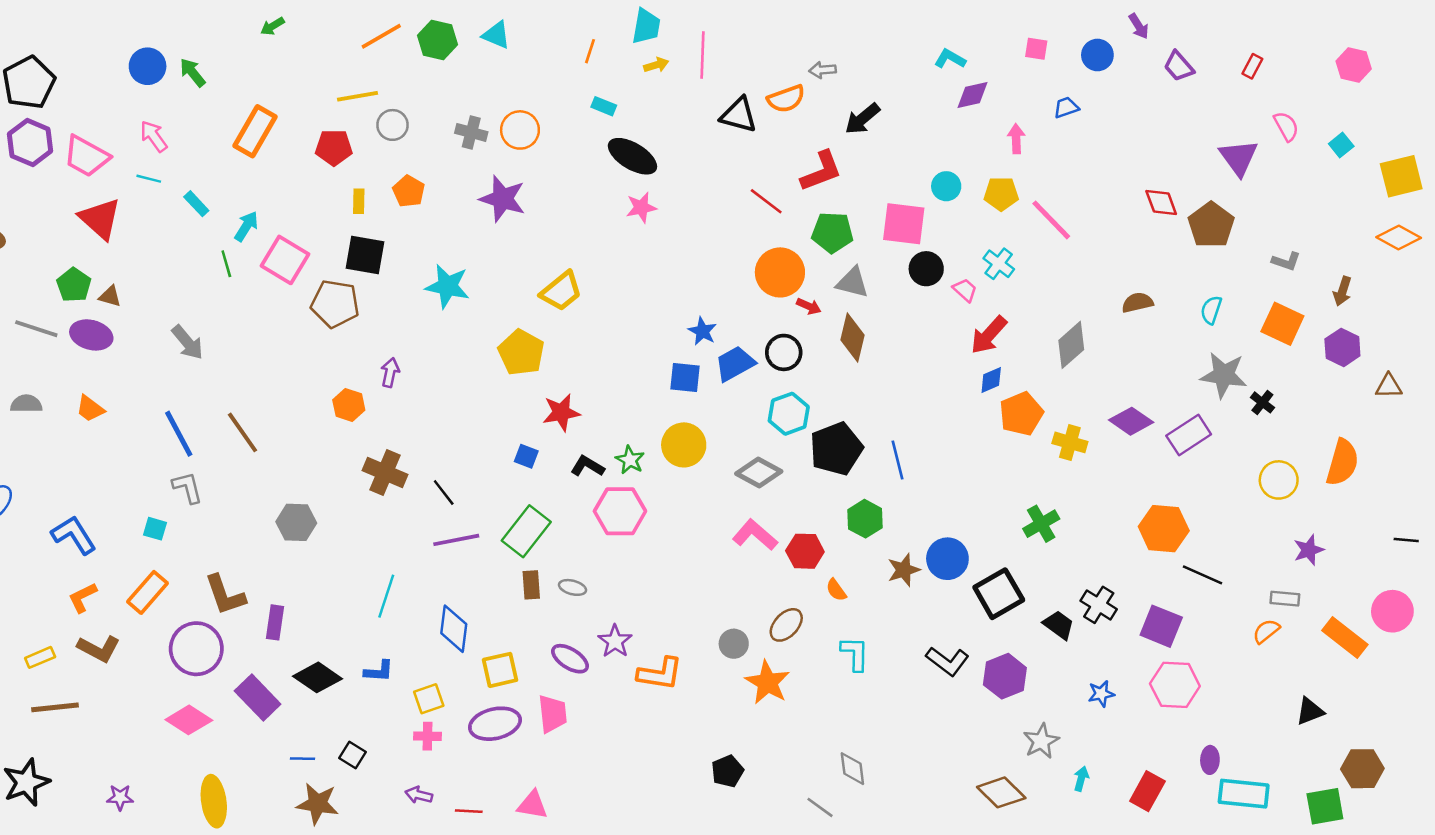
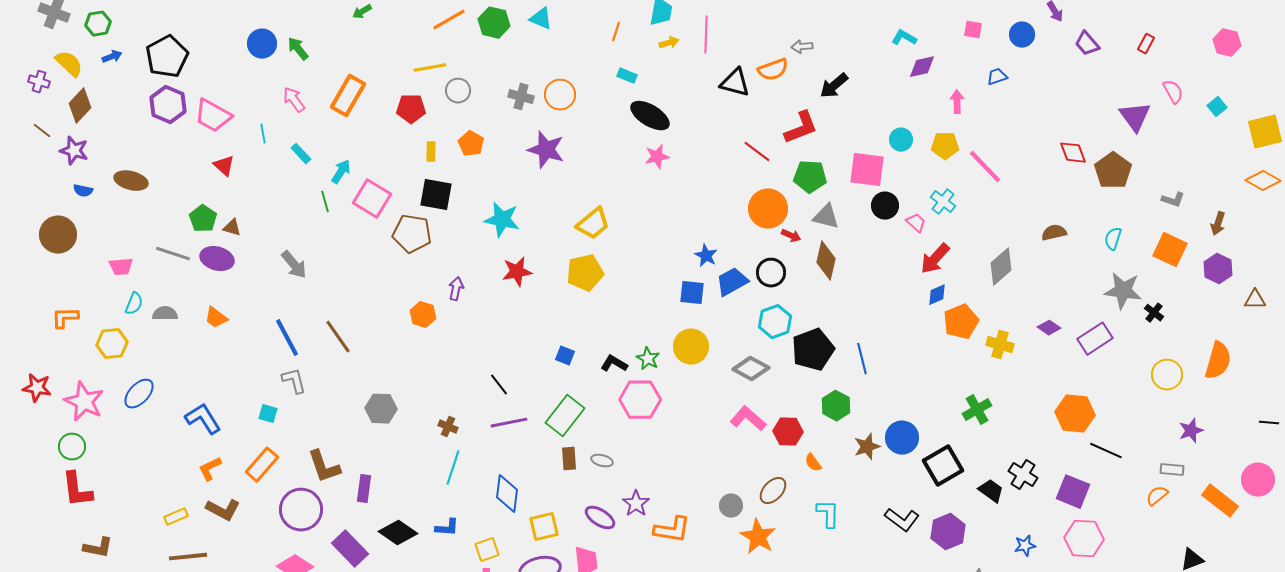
pink arrow: (154, 136) -> (294, 100), moved
cyan line: (149, 179) -> (263, 134), turned 66
red triangle: (100, 219) -> (224, 166), size x0.6
yellow pentagon: (521, 352) -> (585, 273), moved, turned 30
red star: (561, 412) -> (517, 272), moved
purple diamond: (1131, 421) -> (1049, 328), size x0.7
brown cross: (385, 472) -> (448, 427), moved, size x0.6

